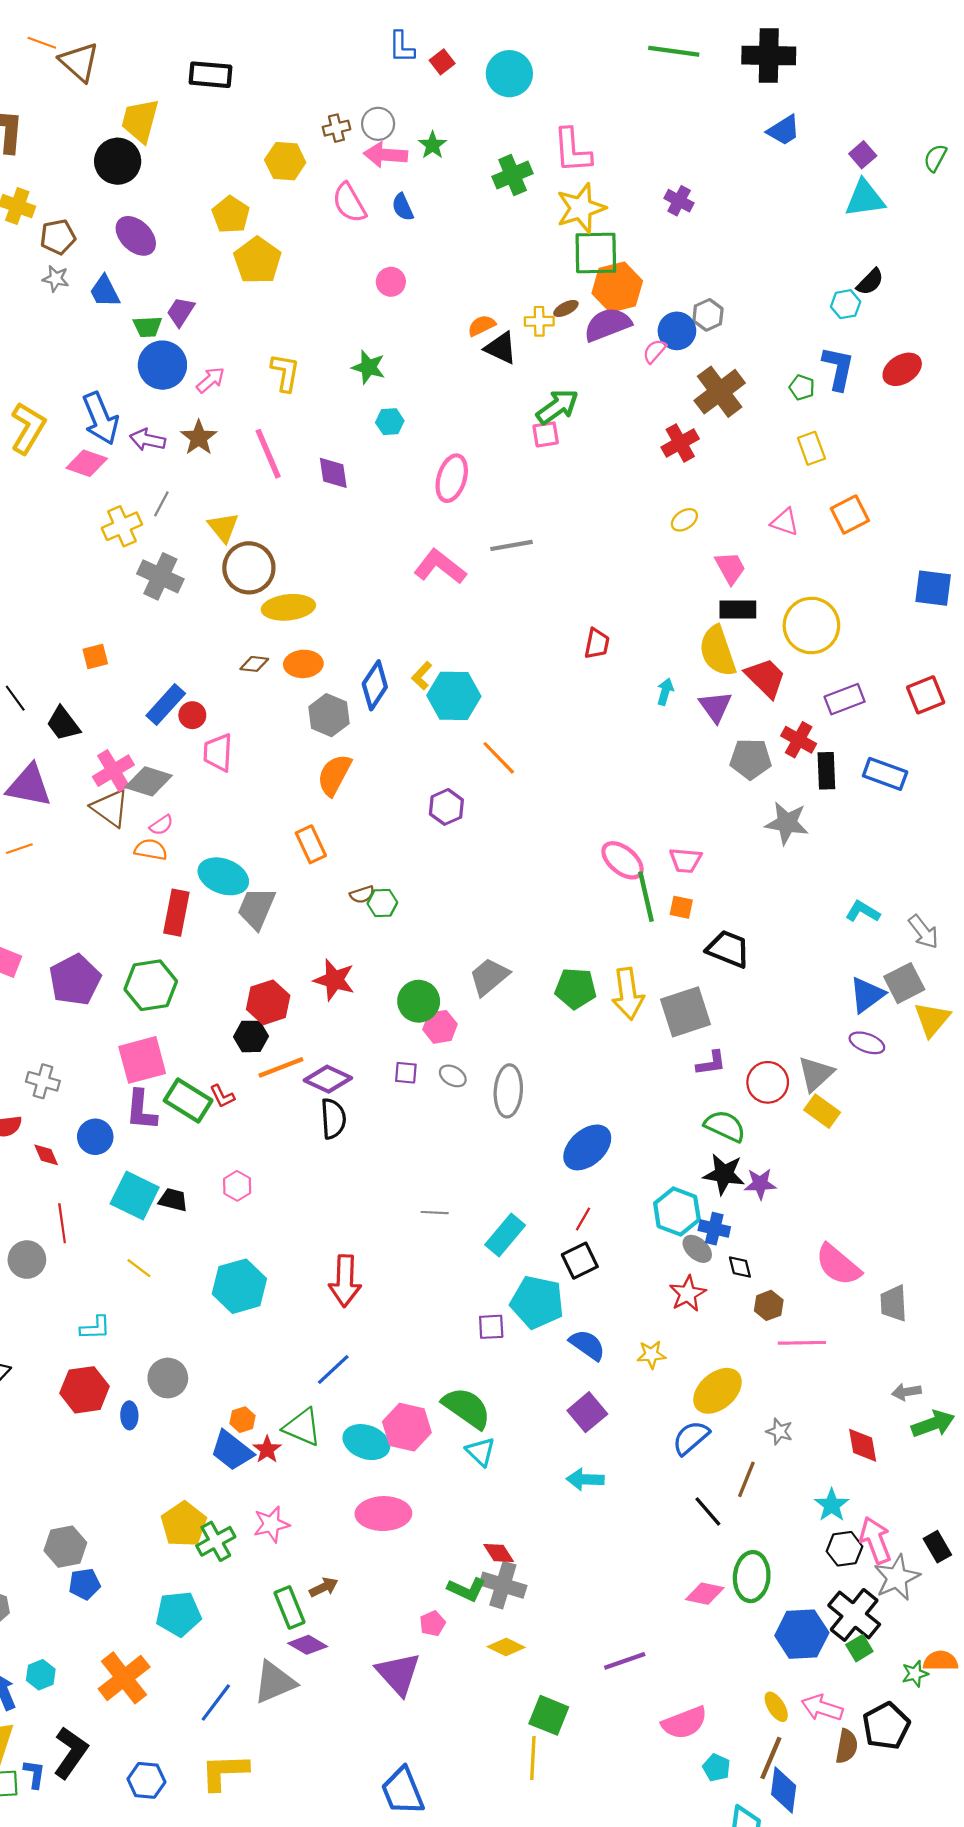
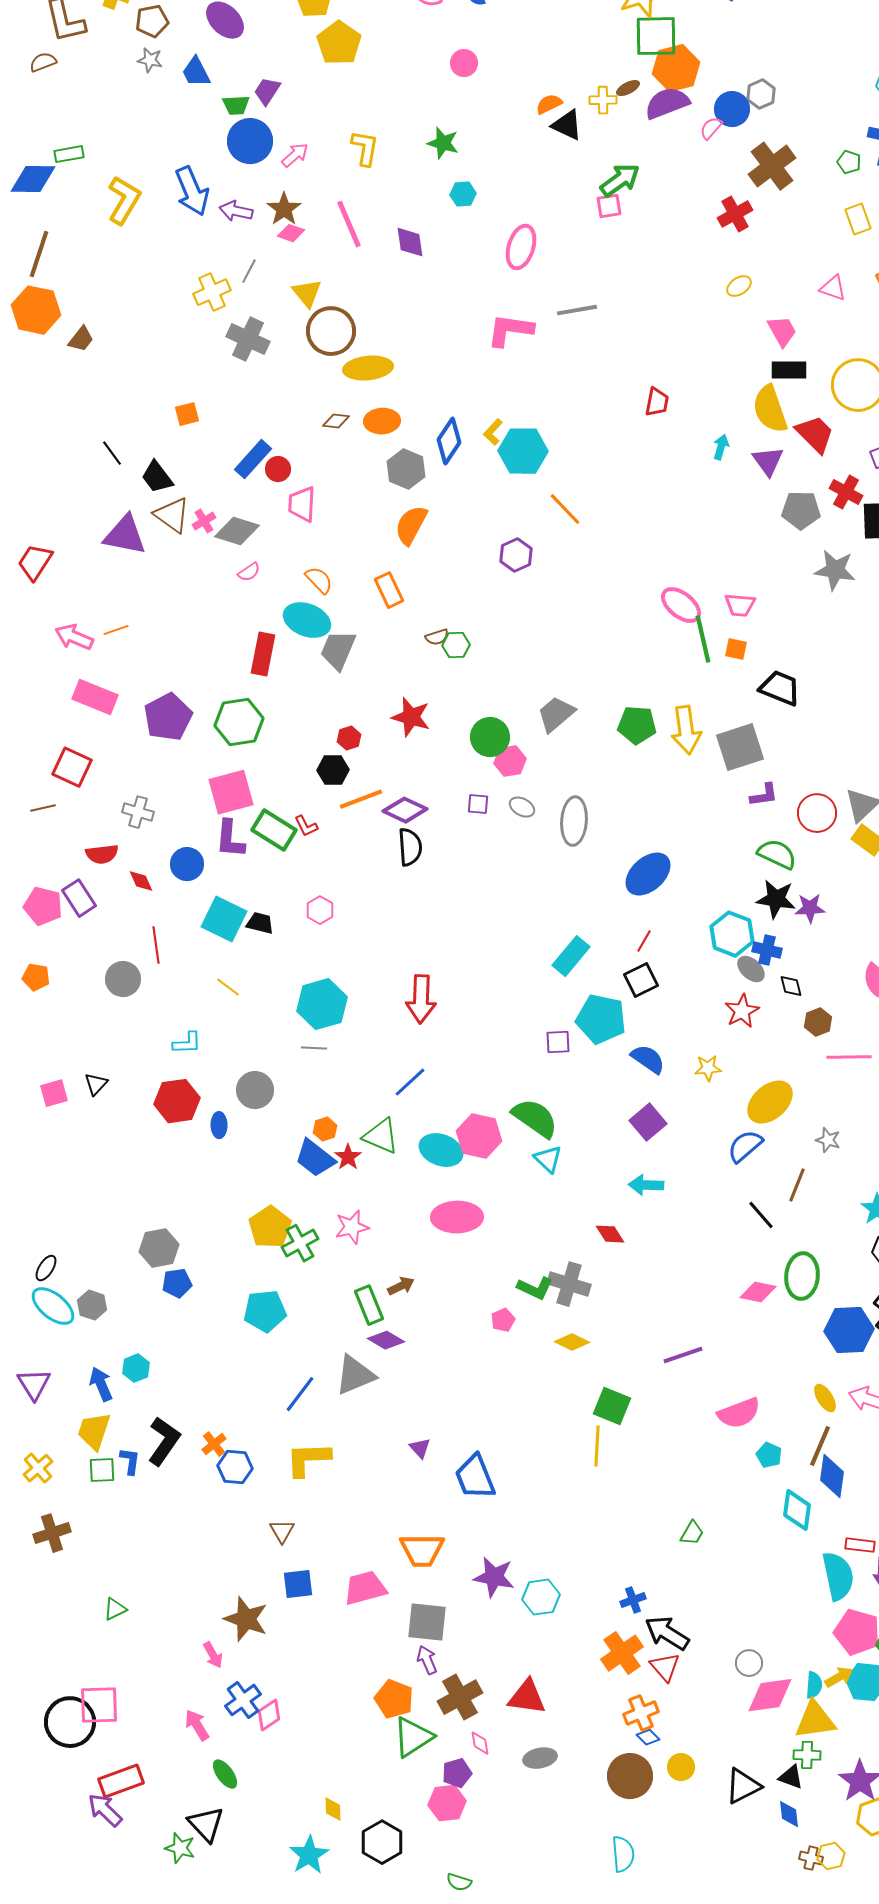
pink diamond: (87, 463) -> (291, 233), moved, size x0.7
pink L-shape: (440, 567) -> (510, 330), turned -30
pink cross: (113, 771) -> (204, 521), size x0.6
brown triangle: (110, 808) -> (172, 515), moved
orange line: (19, 849) -> (116, 630), moved
orange semicircle: (151, 850) -> (319, 580), moved, turned 36
red hexagon: (268, 1002) -> (349, 738), size x0.6
gray line: (435, 1213) -> (314, 1048), moved
red diamond: (499, 1553) -> (610, 1234), moved
purple triangle: (398, 1674) -> (420, 1448), moved, size x0.5
orange cross: (124, 1678) -> (214, 1444), moved, size x0.5

